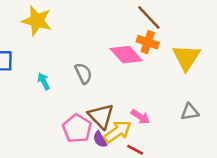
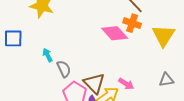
gray semicircle: (83, 73) -> (64, 69), moved

